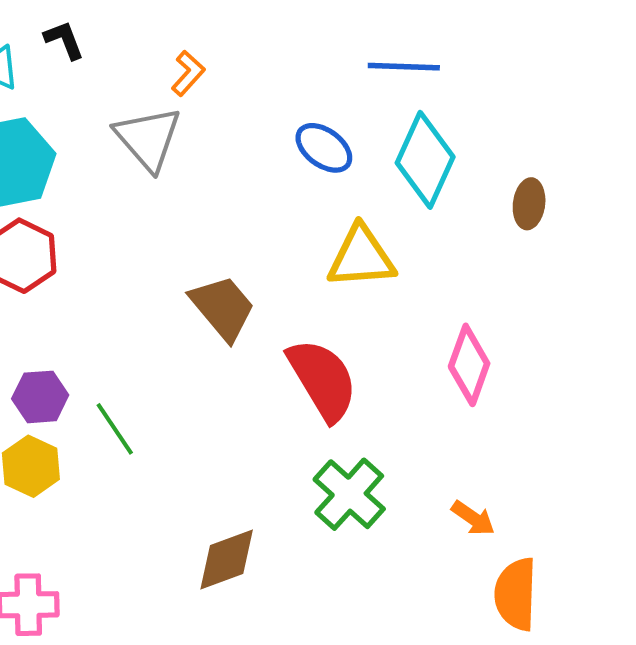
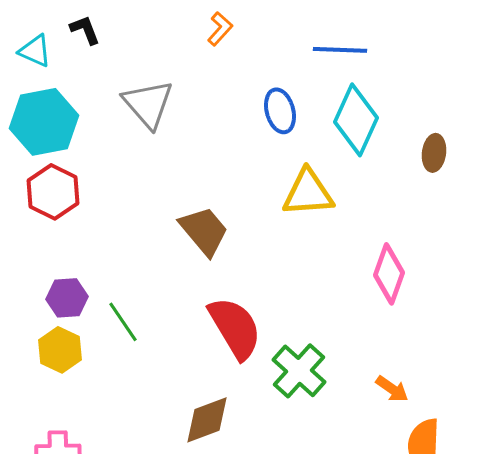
orange L-shape: (188, 73) -> (220, 29), moved
blue ellipse: (324, 148) -> (280, 111), turned 39
red semicircle: (323, 380) -> (235, 328), moved

